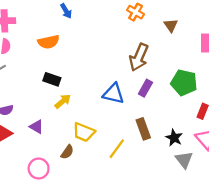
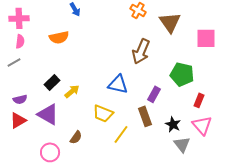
brown triangle: (171, 25) -> (170, 22), size x1.6
black rectangle: (52, 79) -> (52, 82), moved, turned -63
purple rectangle: (145, 88) -> (154, 94), moved
purple triangle: (36, 127) -> (48, 114), size x1.6
yellow trapezoid: (84, 132) -> (103, 113), moved

